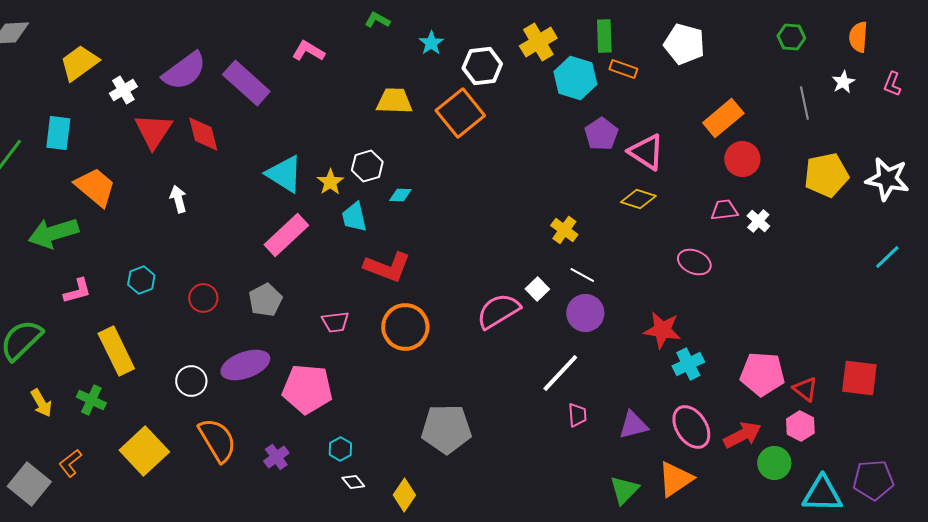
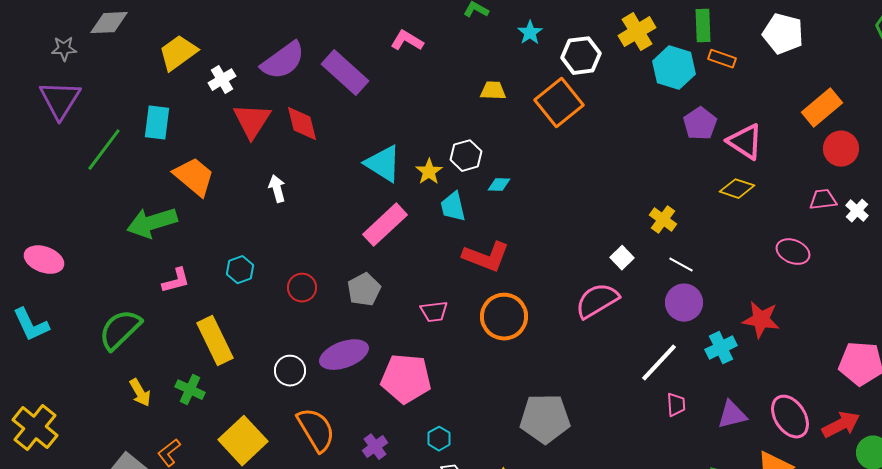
yellow trapezoid: (394, 101) -> (493, 91), size x0.7
white square: (537, 289) -> (622, 258), moved
cyan cross: (688, 364) -> (721, 348), moved

